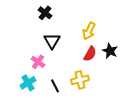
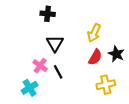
black cross: (45, 13) -> (48, 14), turned -32
yellow cross: (80, 80) -> (106, 85), moved
black line: (55, 86) -> (58, 72), moved

